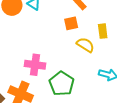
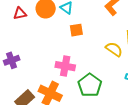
orange square: (71, 23) -> (76, 30), moved

